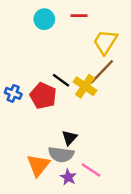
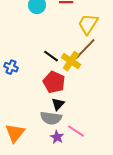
red pentagon: (43, 96) -> (54, 82), moved
orange triangle: (38, 165) -> (15, 133), moved

